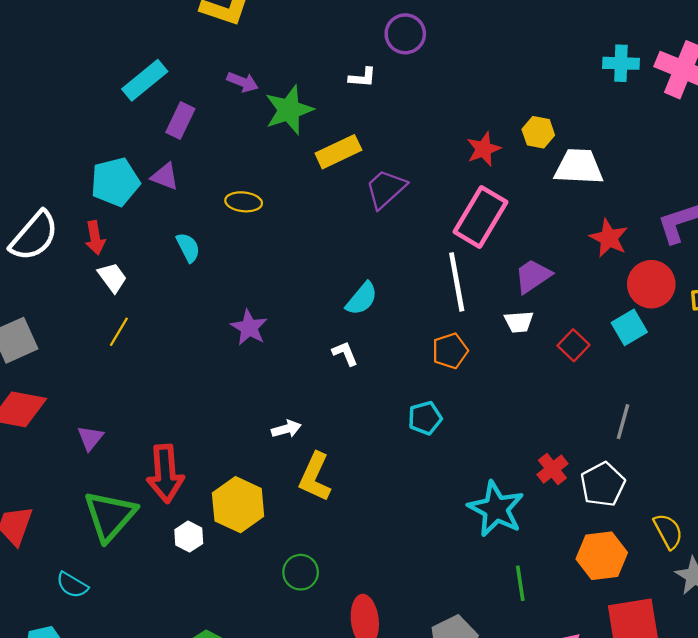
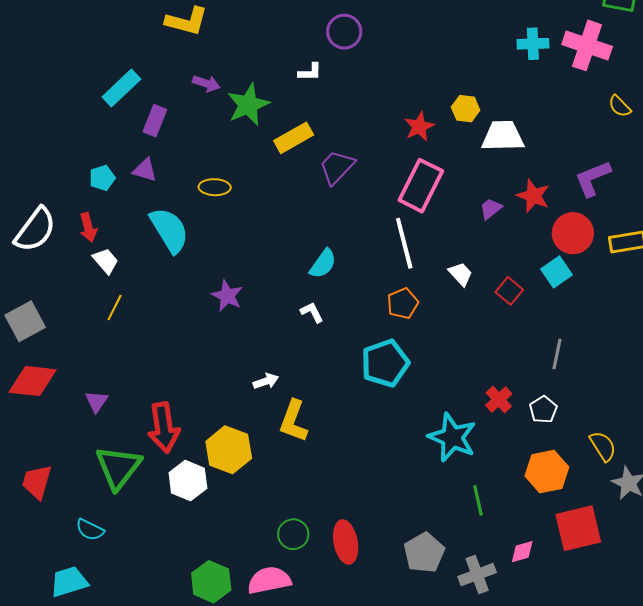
cyan pentagon: (115, 182) -> (102, 178), size x0.6
cyan semicircle: (188, 247) -> (169, 230), size x1.8
purple trapezoid: (533, 276) -> (491, 209), moved, size x0.7
white trapezoid: (519, 322) -> (460, 274), turned -124
cyan pentagon: (425, 418) -> (385, 363), size x1.6
white pentagon: (603, 484) -> (543, 410), size x0.7
white hexagon: (189, 537) -> (188, 481), size x1.5
green circle: (301, 572) -> (293, 534), moved

